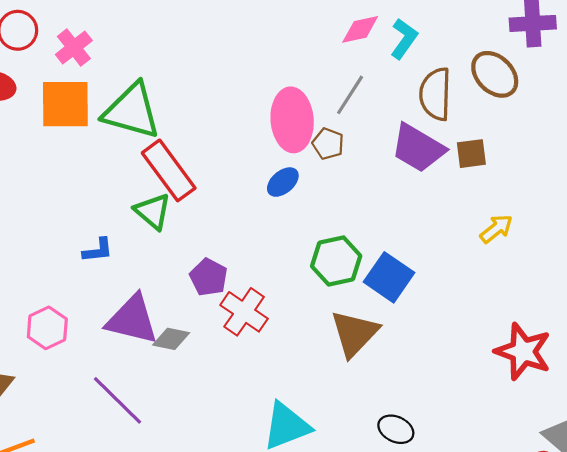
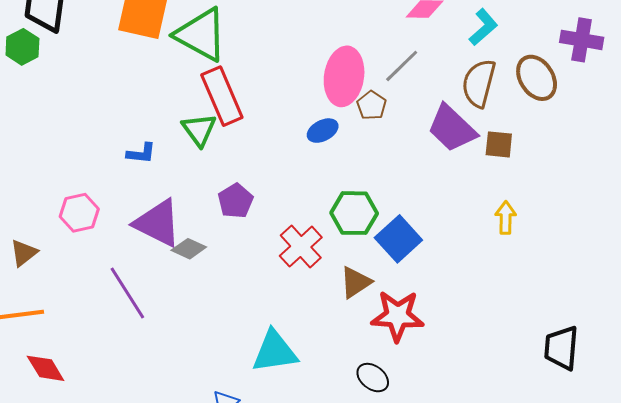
cyan L-shape: (404, 39) -> (483, 27), moved
yellow arrow: (496, 229) -> (506, 218), turned -64
red cross: (244, 312) -> (301, 247), moved
brown triangle: (354, 333) -> (356, 282), size x0.7
red star: (523, 351) -> (397, 316), moved, turned -30

